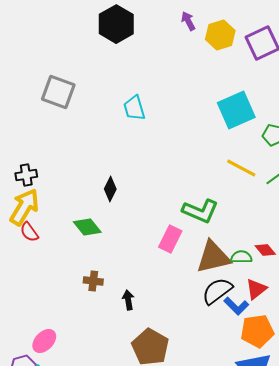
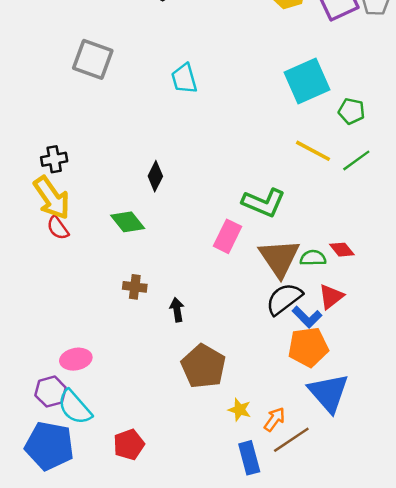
yellow arrow: (24, 207) -> (52, 198), turned 114
brown triangle: (213, 257) -> (279, 258), turned -51
orange pentagon: (257, 331) -> (308, 347), moved
pink ellipse: (44, 341) -> (76, 359), turned 35

